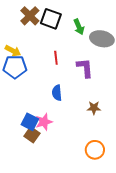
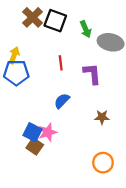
yellow arrow: (13, 51) -> (14, 55), turned -98
blue semicircle: (57, 93) -> (62, 101), turned 49

